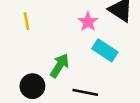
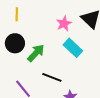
black circle: (32, 86) -> (15, 43), moved

